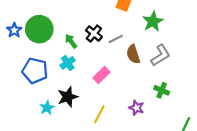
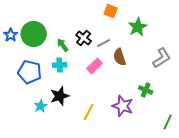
gray L-shape: (161, 55) -> (162, 58), moved
cyan cross: (68, 63) -> (60, 65), turned 32
pink rectangle: (102, 75) -> (95, 66), moved
purple star: (136, 108) -> (123, 106), size x1.5

